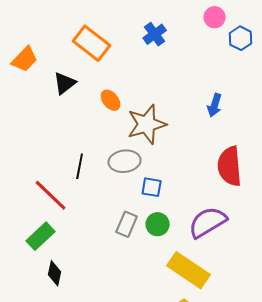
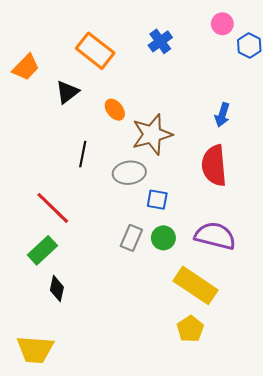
black line: (80, 166) -> (83, 154), moved
red semicircle: (230, 166) -> (214, 165), moved
purple semicircle: (208, 222) -> (215, 236), turned 45

